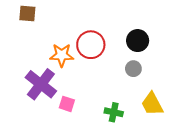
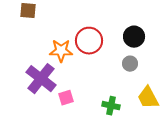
pink square: (67, 104) -> (66, 98), turned -35

